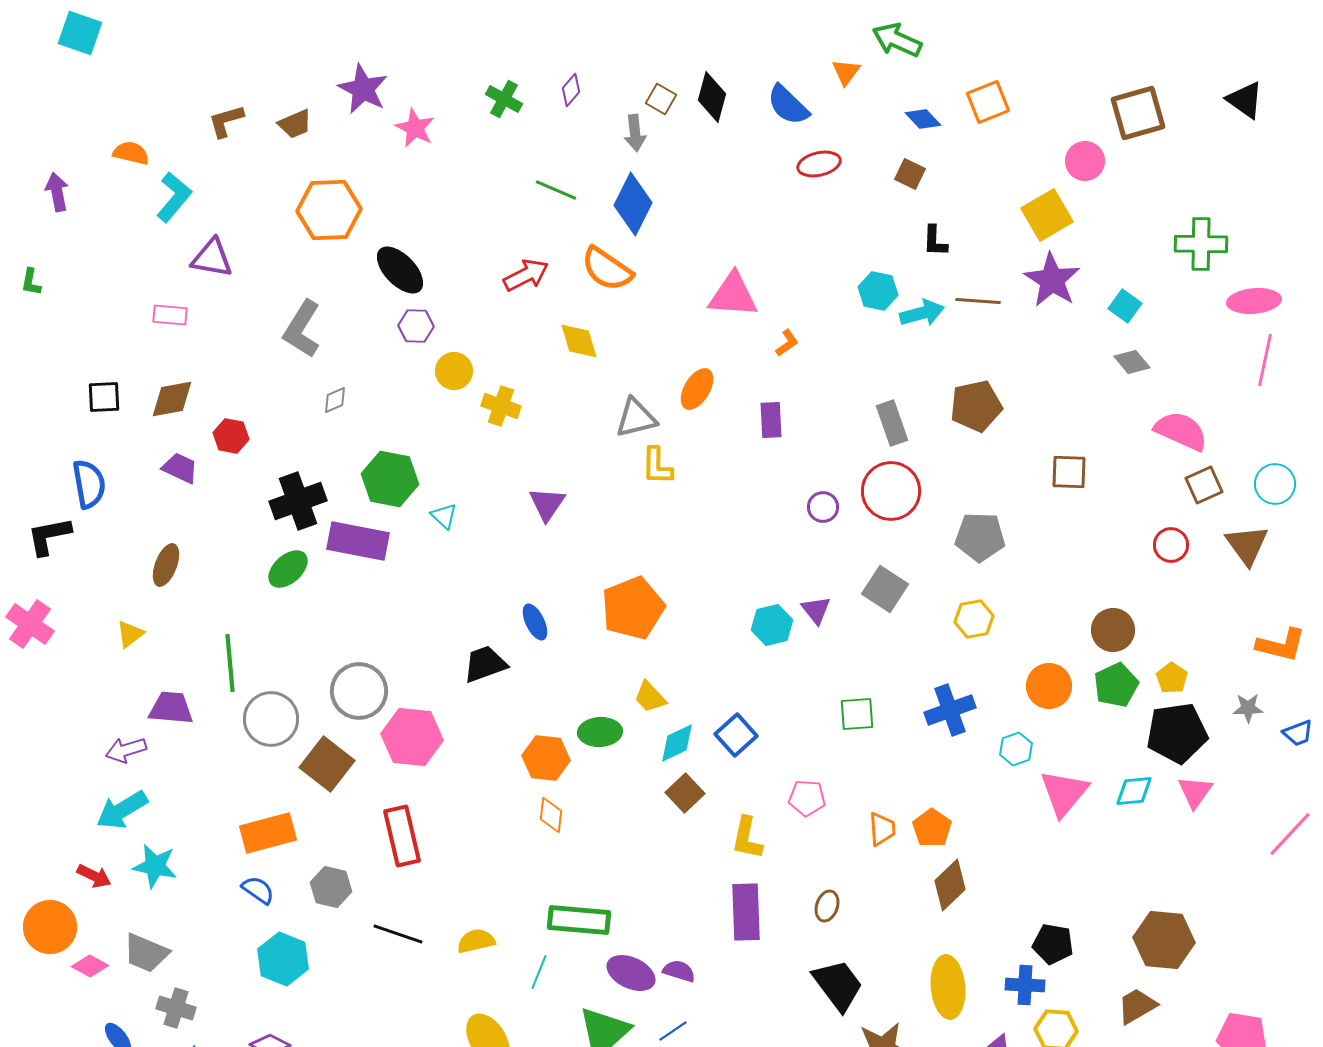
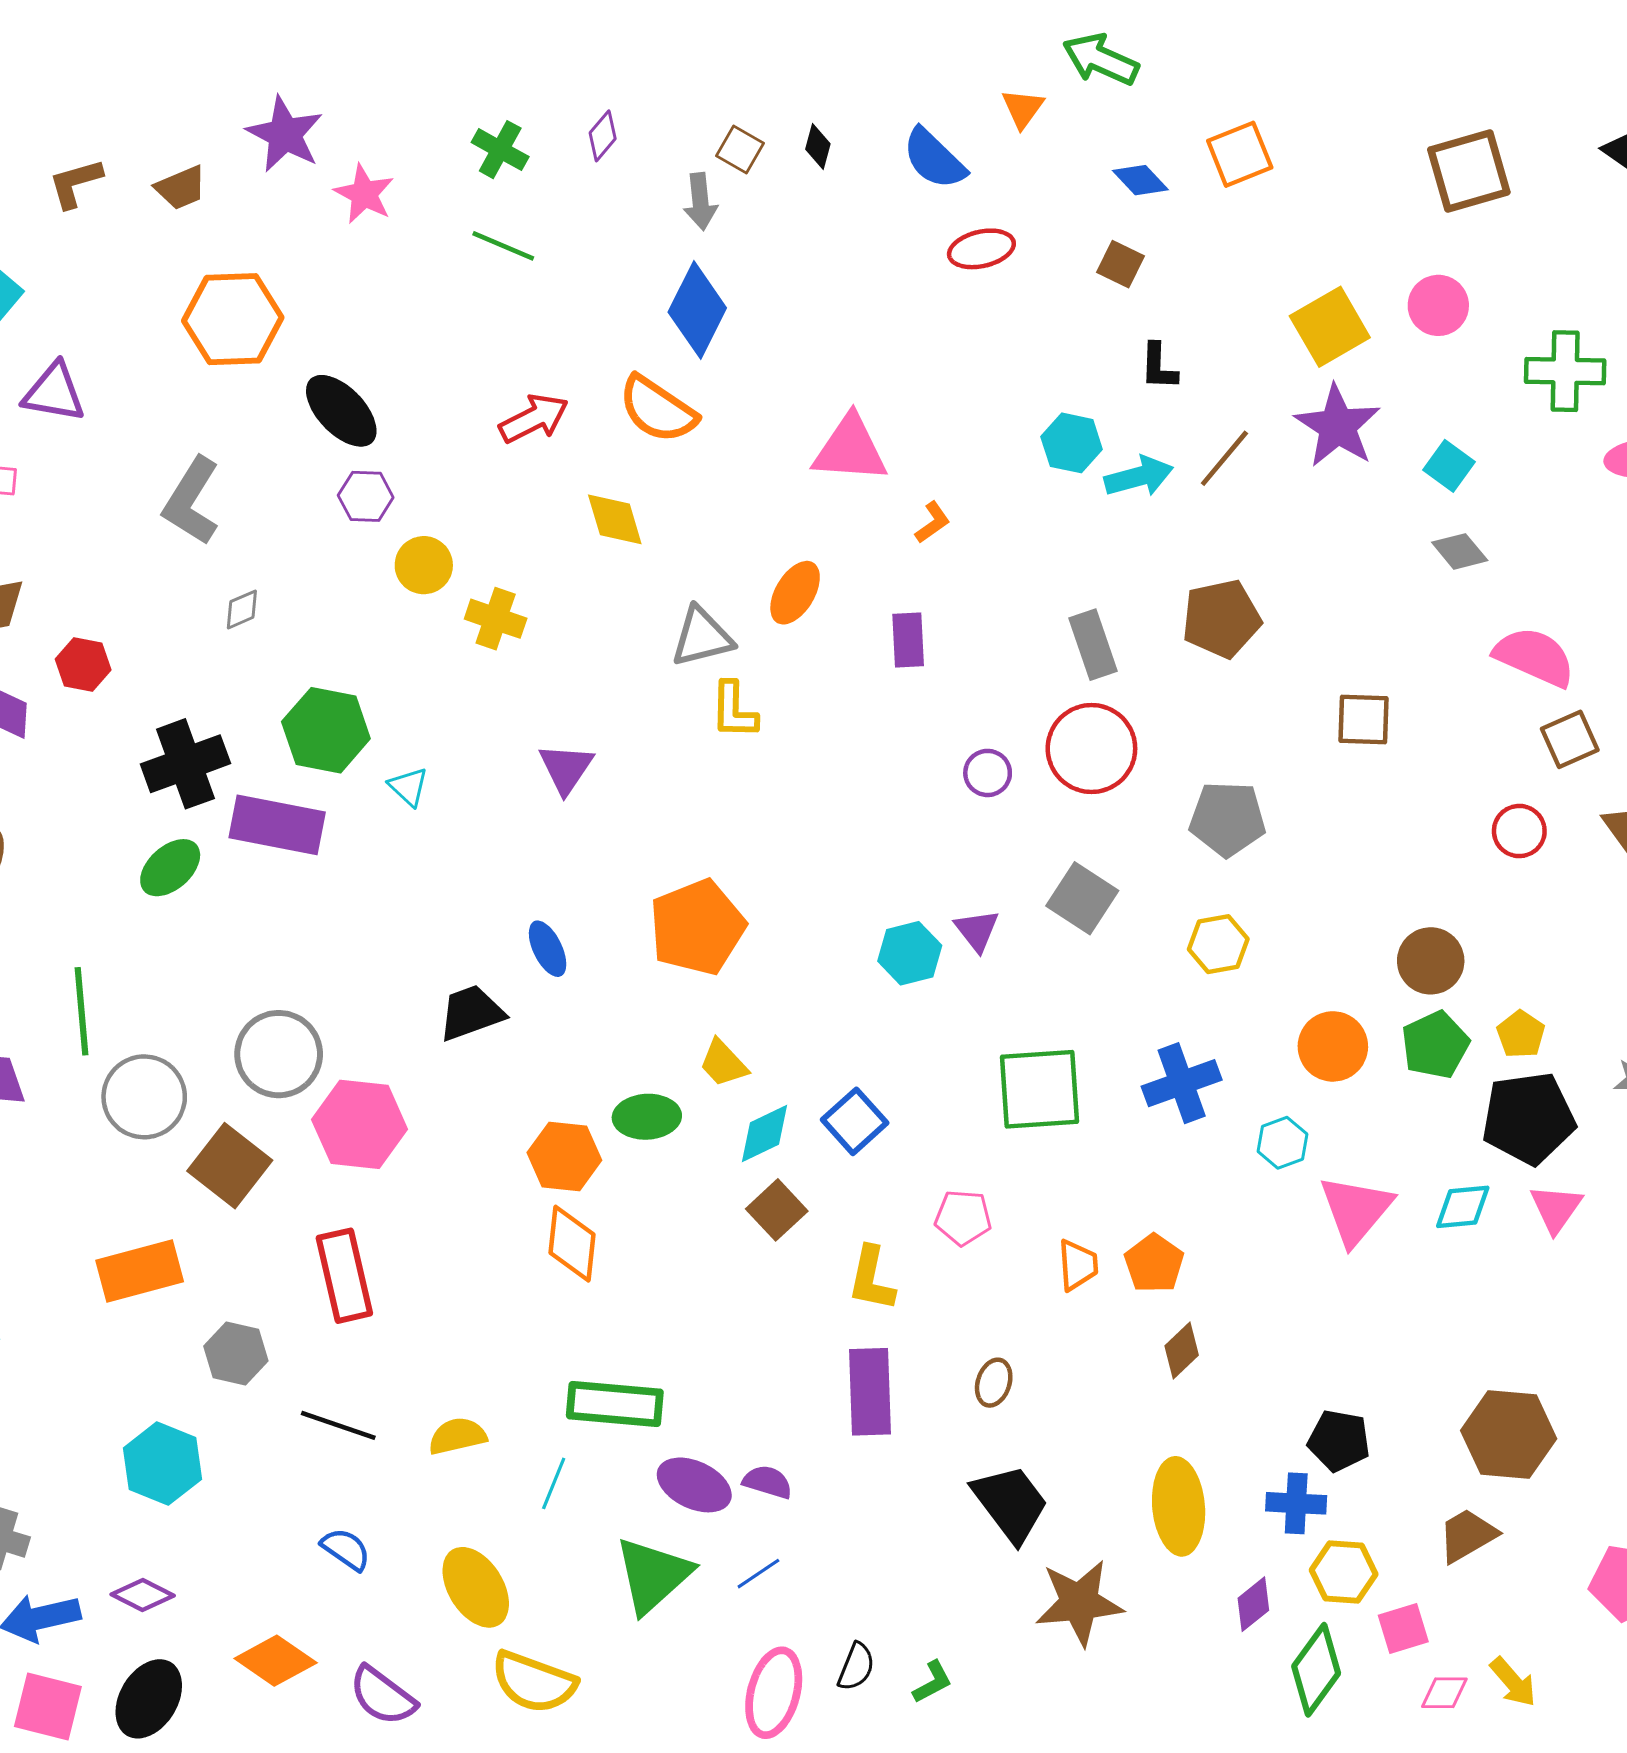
black diamond: (712, 97) -> (818, 147), size x0.6
pink circle: (1085, 161) -> (1438, 305), moved
green line: (556, 190) -> (503, 246), moved
brown line: (978, 301) -> (1224, 458), turned -54
green square: (857, 714) -> (1040, 1089), size x1.6
orange diamond: (551, 815) -> (572, 1244), size x1.4
brown diamond: (950, 885) -> (1182, 1351), size x0.7
blue semicircle: (258, 890) -> (346, 1549), moved

